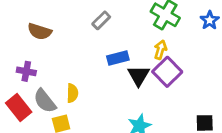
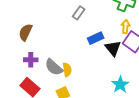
brown semicircle: (40, 32) -> (26, 32), moved, turned 108
gray semicircle: (45, 101) -> (54, 67), moved

